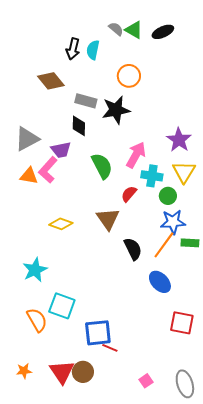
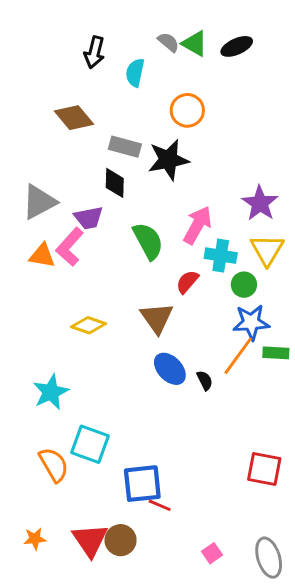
black arrow: (73, 49) -> (94, 52), moved
black semicircle: (133, 249) -> (205, 380), moved, size x0.6
blue ellipse: (160, 282) -> (170, 369), moved

